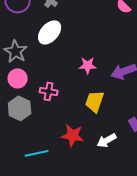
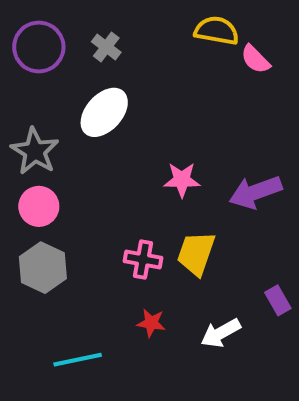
pink cross: (49, 91) -> (143, 259), moved
red star: (73, 135) -> (151, 323), size x0.6

